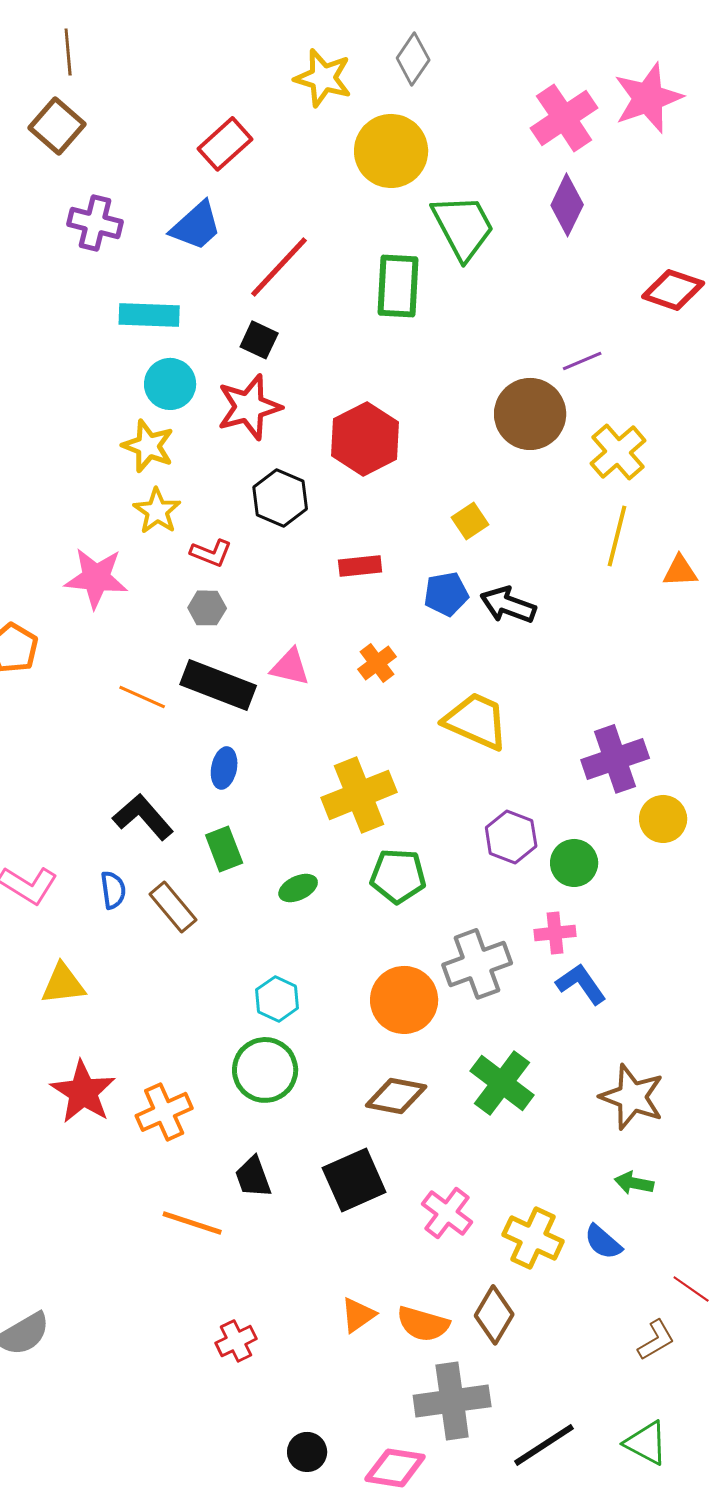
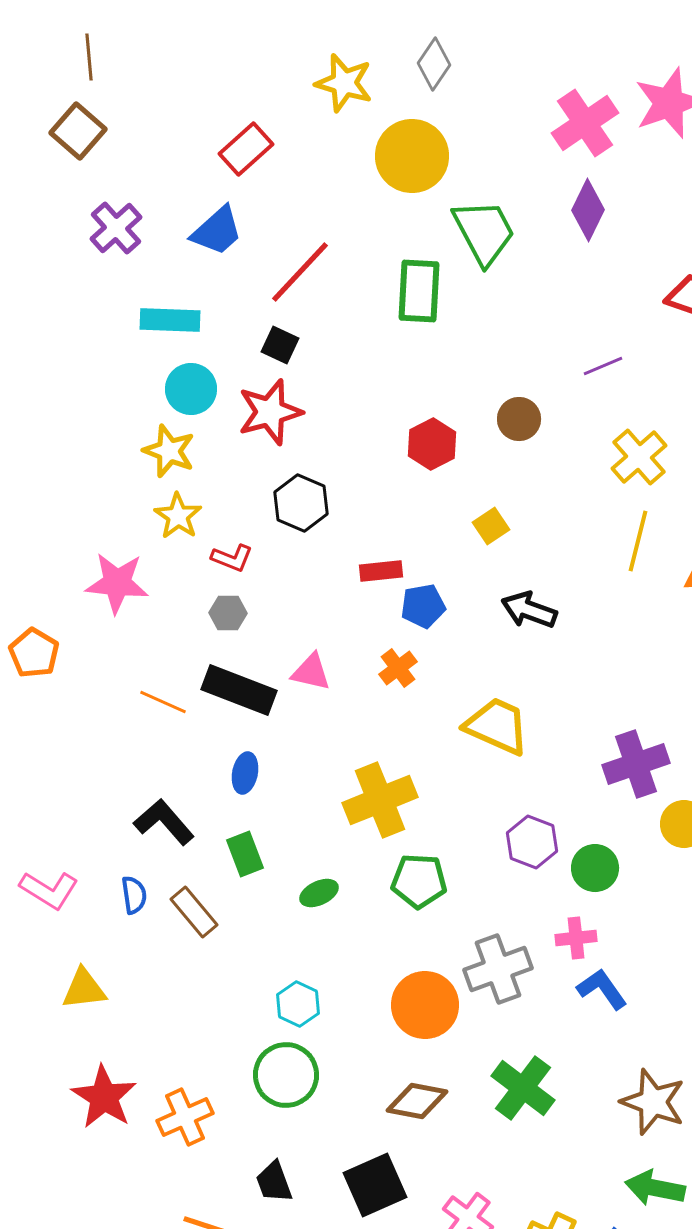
purple cross: (95, 223) -> (116, 228), turned 34
brown circle: (530, 414) -> (519, 419), moved, size x0.6
red hexagon: (365, 439) -> (432, 444), moved, size x0.7
blue pentagon: (446, 594) -> (423, 606), moved
green arrow: (634, 1183) -> (655, 1188), size x1.5

